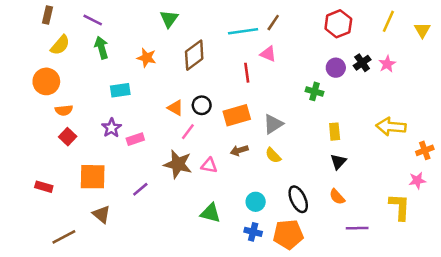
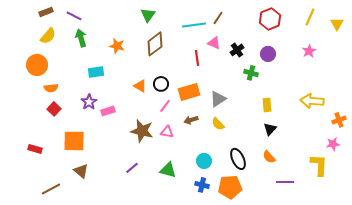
brown rectangle: (48, 15) -> (46, 12), moved, turned 56
green triangle: (169, 19) -> (148, 15), moved
black cross: (362, 63) -> (237, 50), moved
pink line: (188, 132) -> (165, 106), moved
purple line: (140, 189) -> (132, 168), moved

